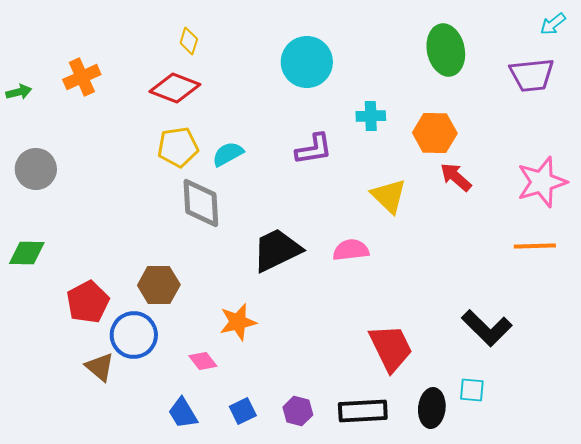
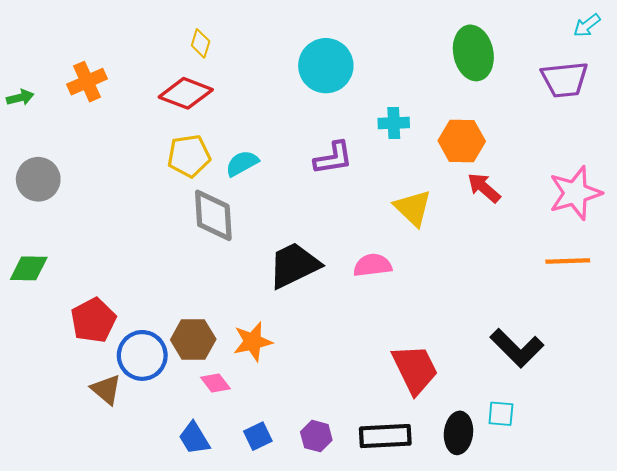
brown hexagon: (159, 285) -> (193, 340), moved

